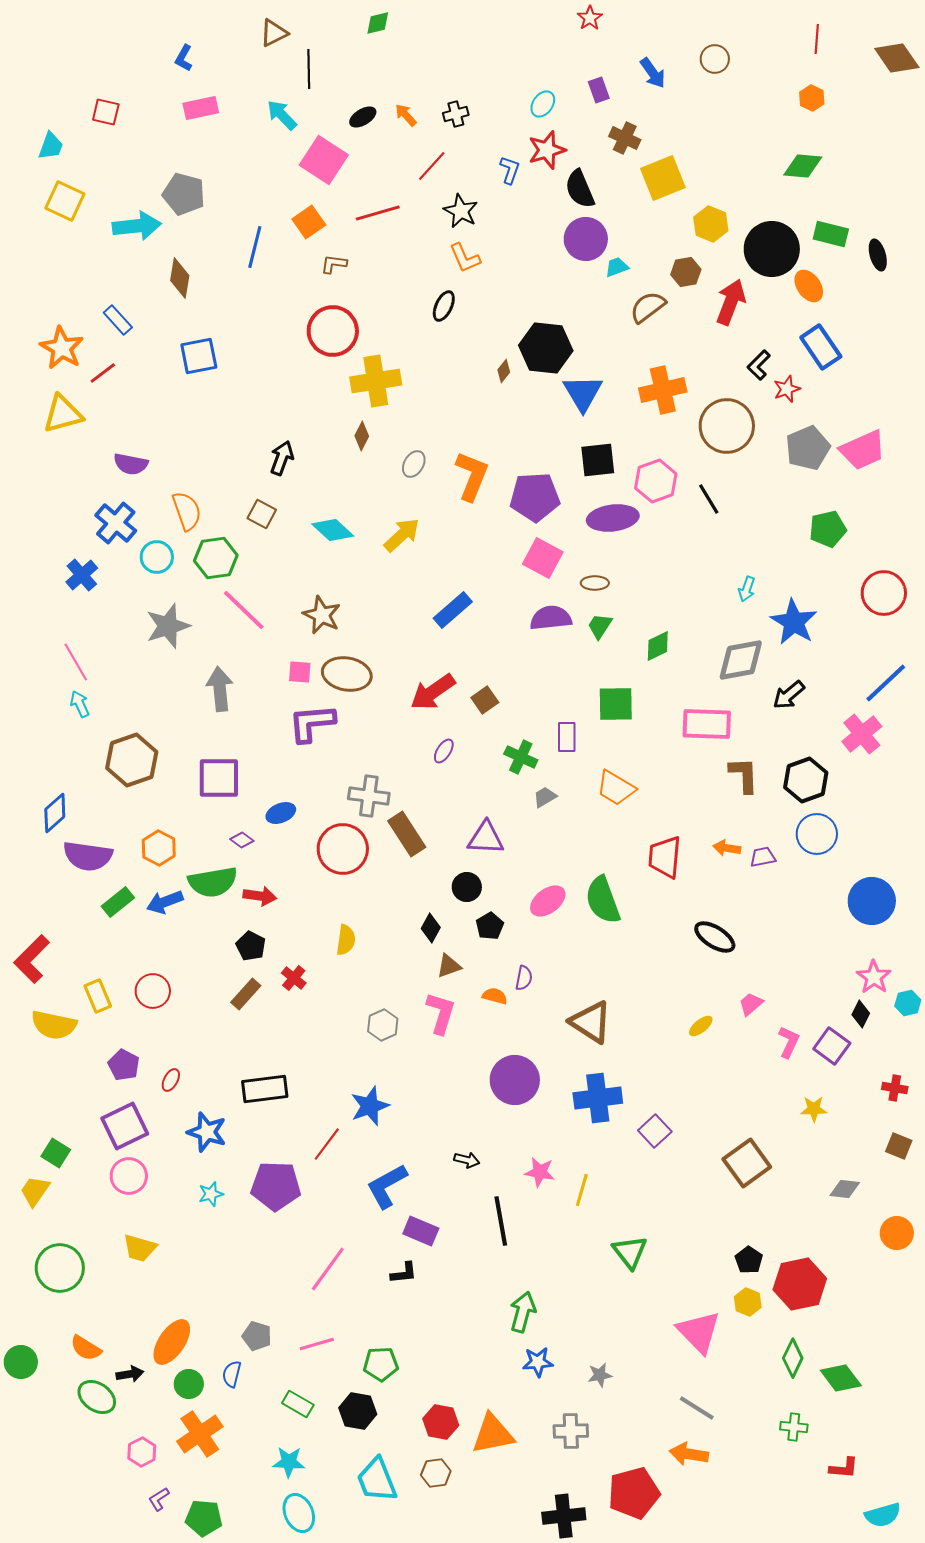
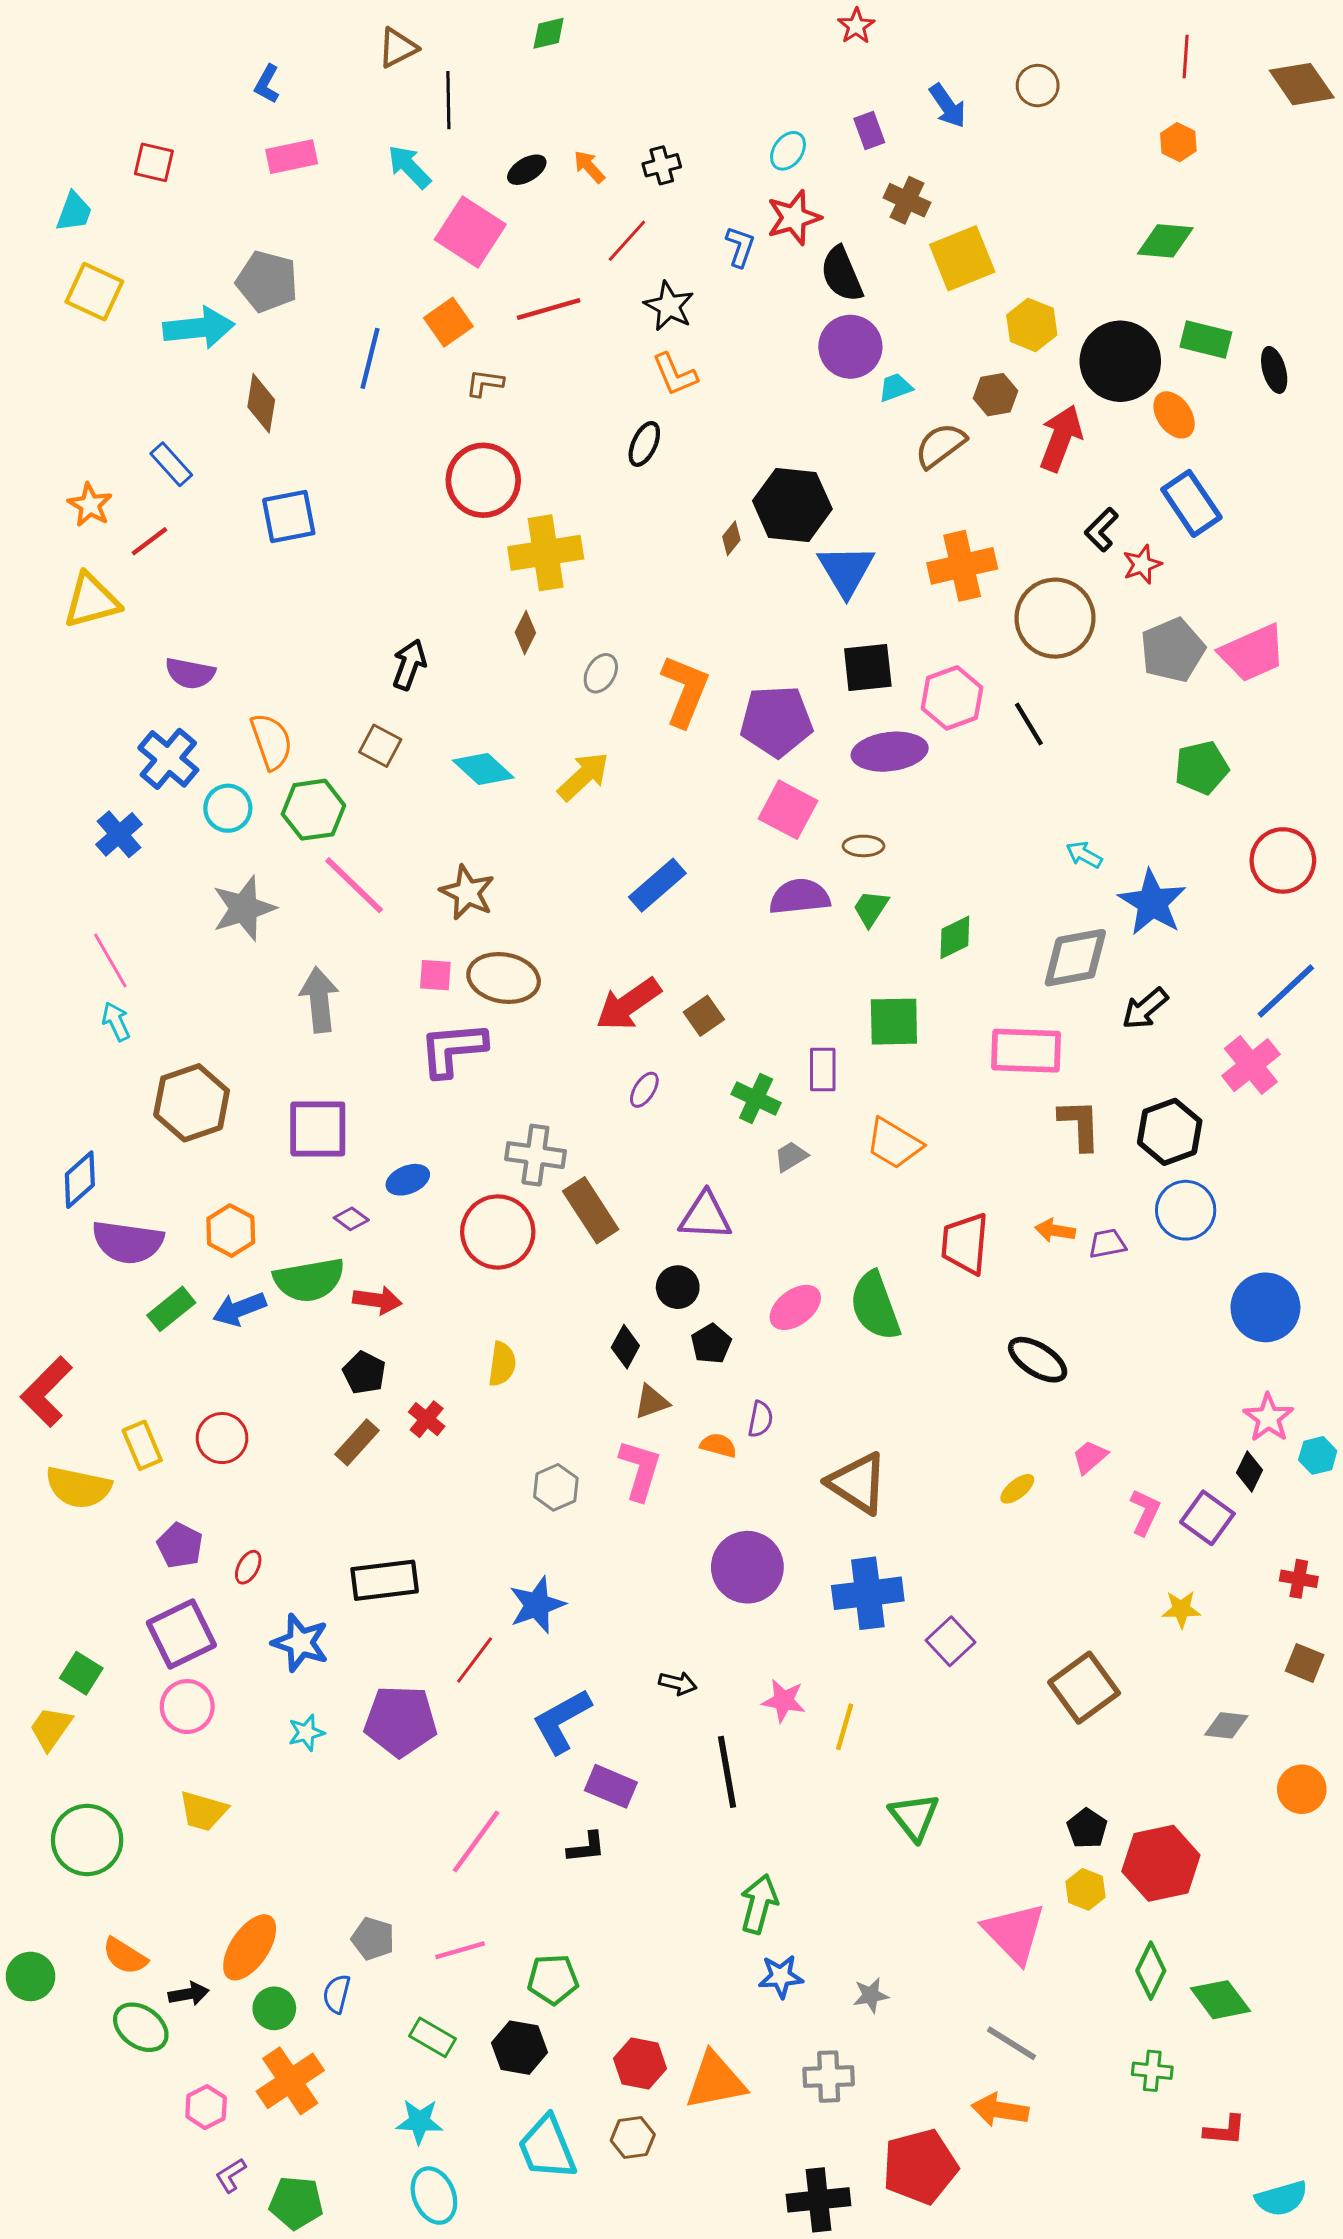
orange star: (62, 348) -> (90, 505), size x0.7
cyan arrow: (747, 589) -> (1084, 855), turned 100

